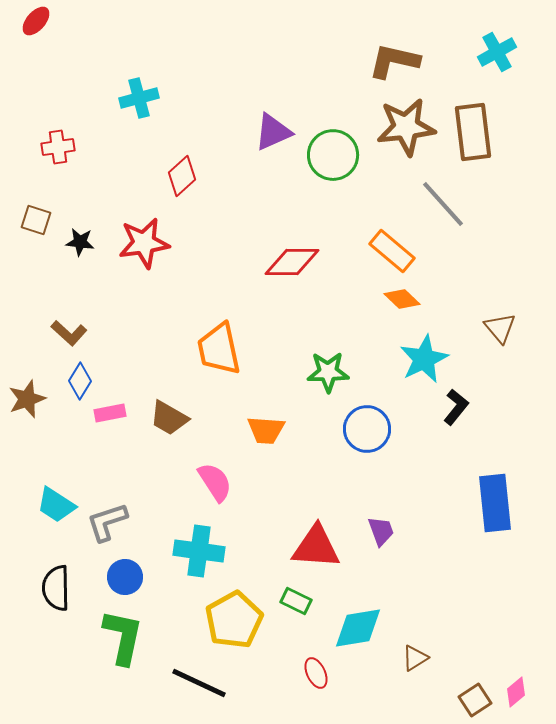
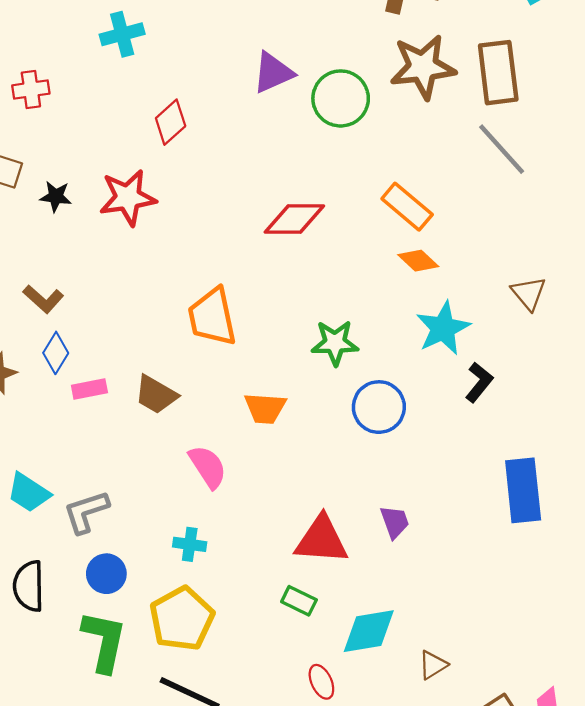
gray line: (443, 204) -> (502, 149), moved
cyan cross: (199, 551) -> (190, 544), size x0.6
yellow pentagon: (234, 620) -> (182, 619), moved

